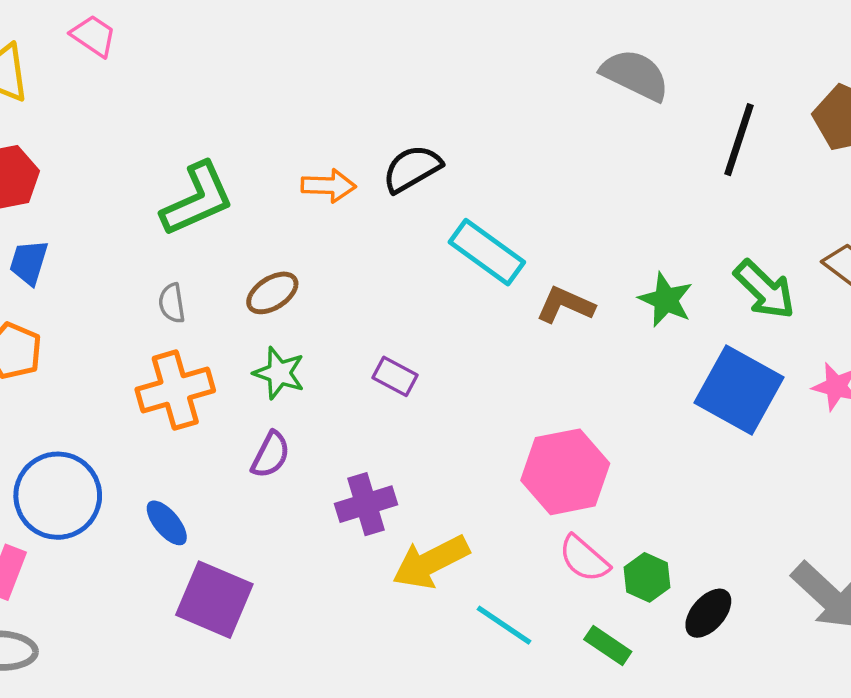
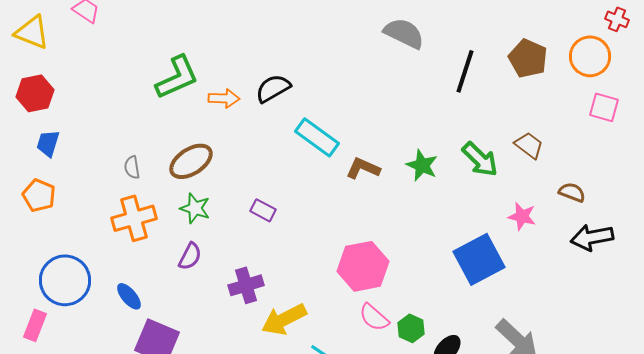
green L-shape: (197, 199) -> (177, 77), moved
brown ellipse: (272, 293) -> (191, 161), size x1.4
blue square: (739, 390) -> (479, 259), moved, turned 33

